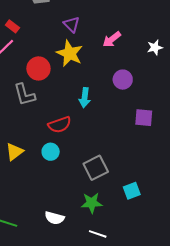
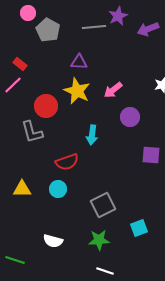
purple triangle: (72, 24) -> (79, 62), turned -42
pink arrow: (112, 39) -> (113, 90), moved
yellow triangle: (14, 152) -> (22, 189), turned 36
white semicircle: (55, 218) -> (53, 241), moved

